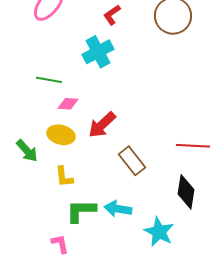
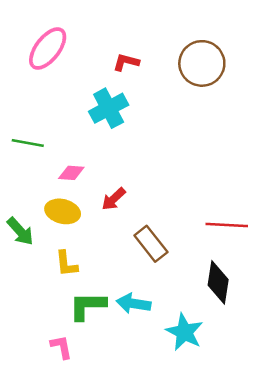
red L-shape: (112, 15) -> (126, 62), turned 50
green line: (49, 80) -> (28, 143), moved
red arrow: (102, 125) -> (114, 199), size x0.7

